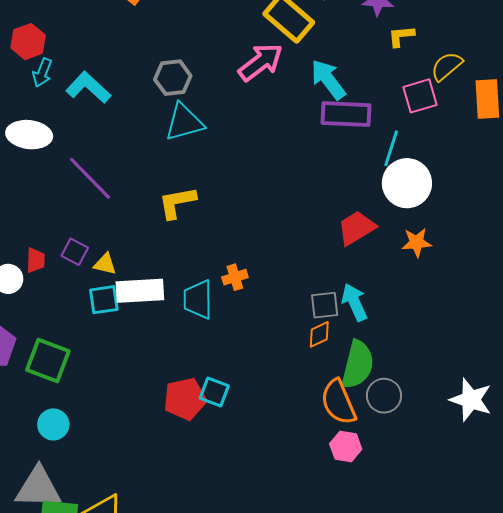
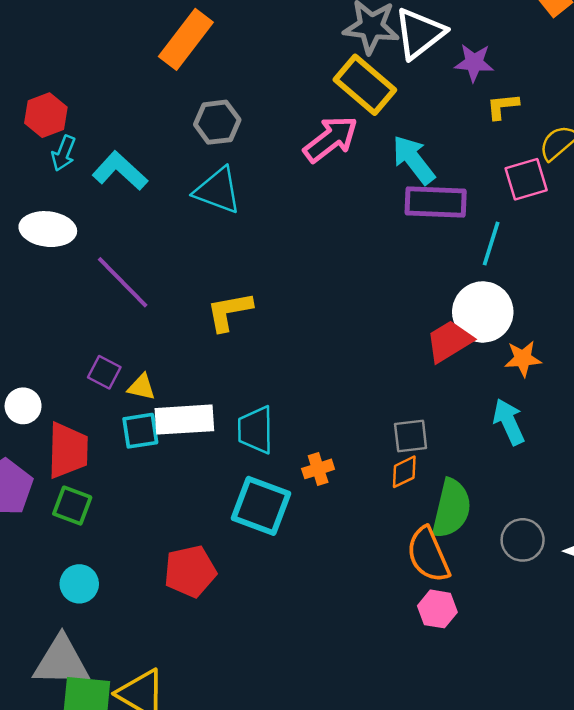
gray hexagon: (173, 78) -> (217, 122), moved
cyan triangle: (184, 122) -> (218, 190), moved, turned 36
white circle: (407, 183) -> (483, 312), moved
red trapezoid: (36, 260) -> (68, 450), moved, size x1.8
orange cross: (235, 277) -> (318, 469), moved
cyan arrow: (355, 302) -> (509, 422), moved
green square: (48, 361) -> (72, 506), size x0.7
cyan square: (214, 392) -> (261, 506), moved, size x1.6
gray circle: (384, 396) -> (523, 540), moved
red pentagon: (185, 399) -> (190, 571), moved

